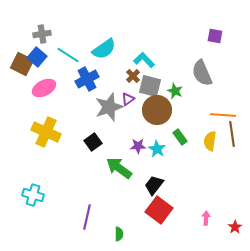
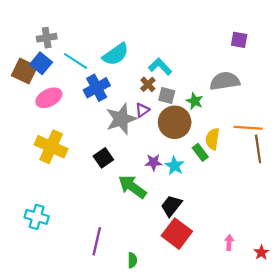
gray semicircle: (202, 73) -> (225, 81), turned 104
gray square: (150, 86) -> (167, 96), size x0.7
yellow semicircle: (210, 141) -> (212, 139), moved

